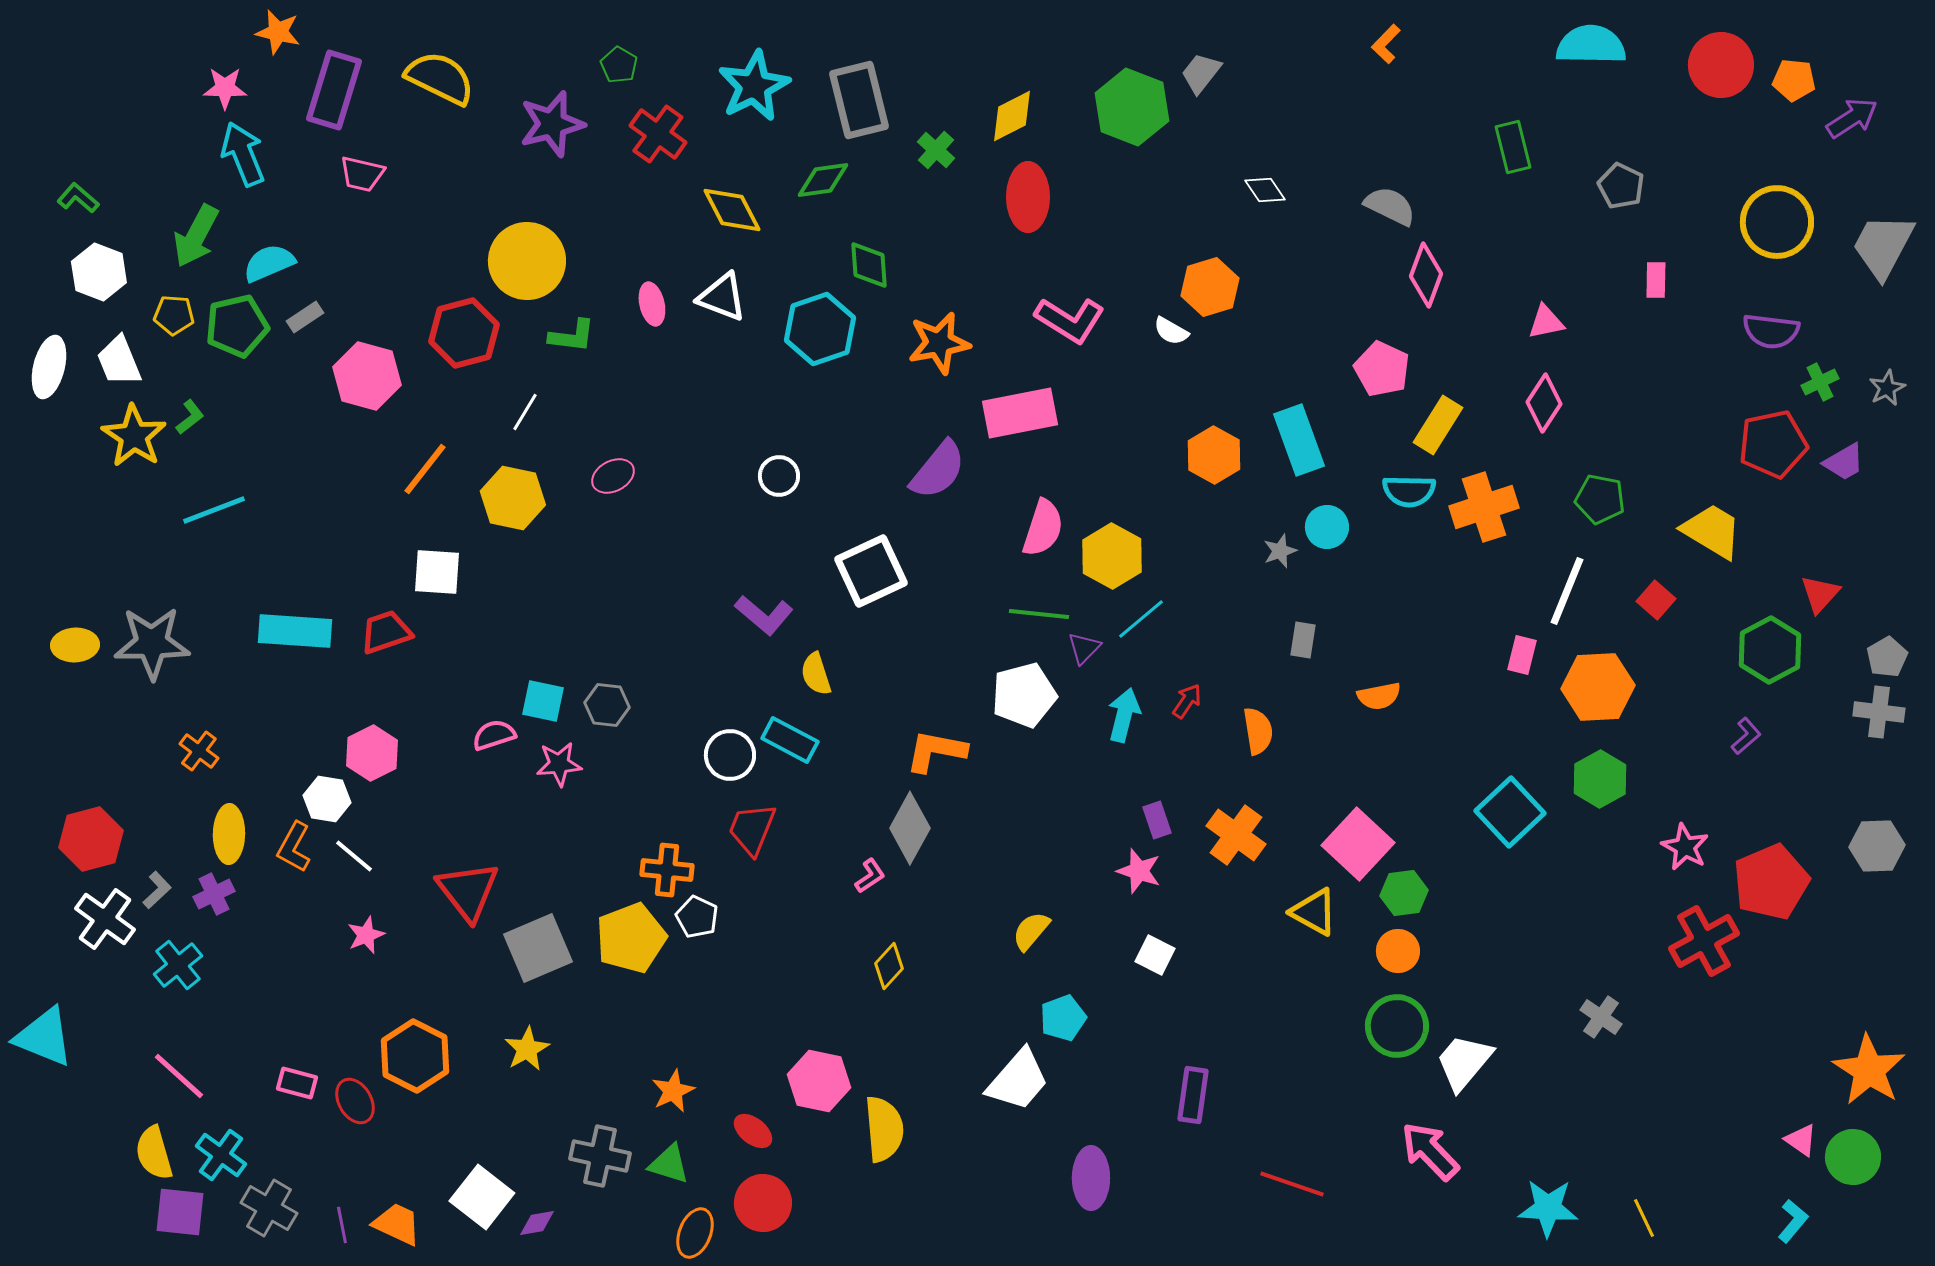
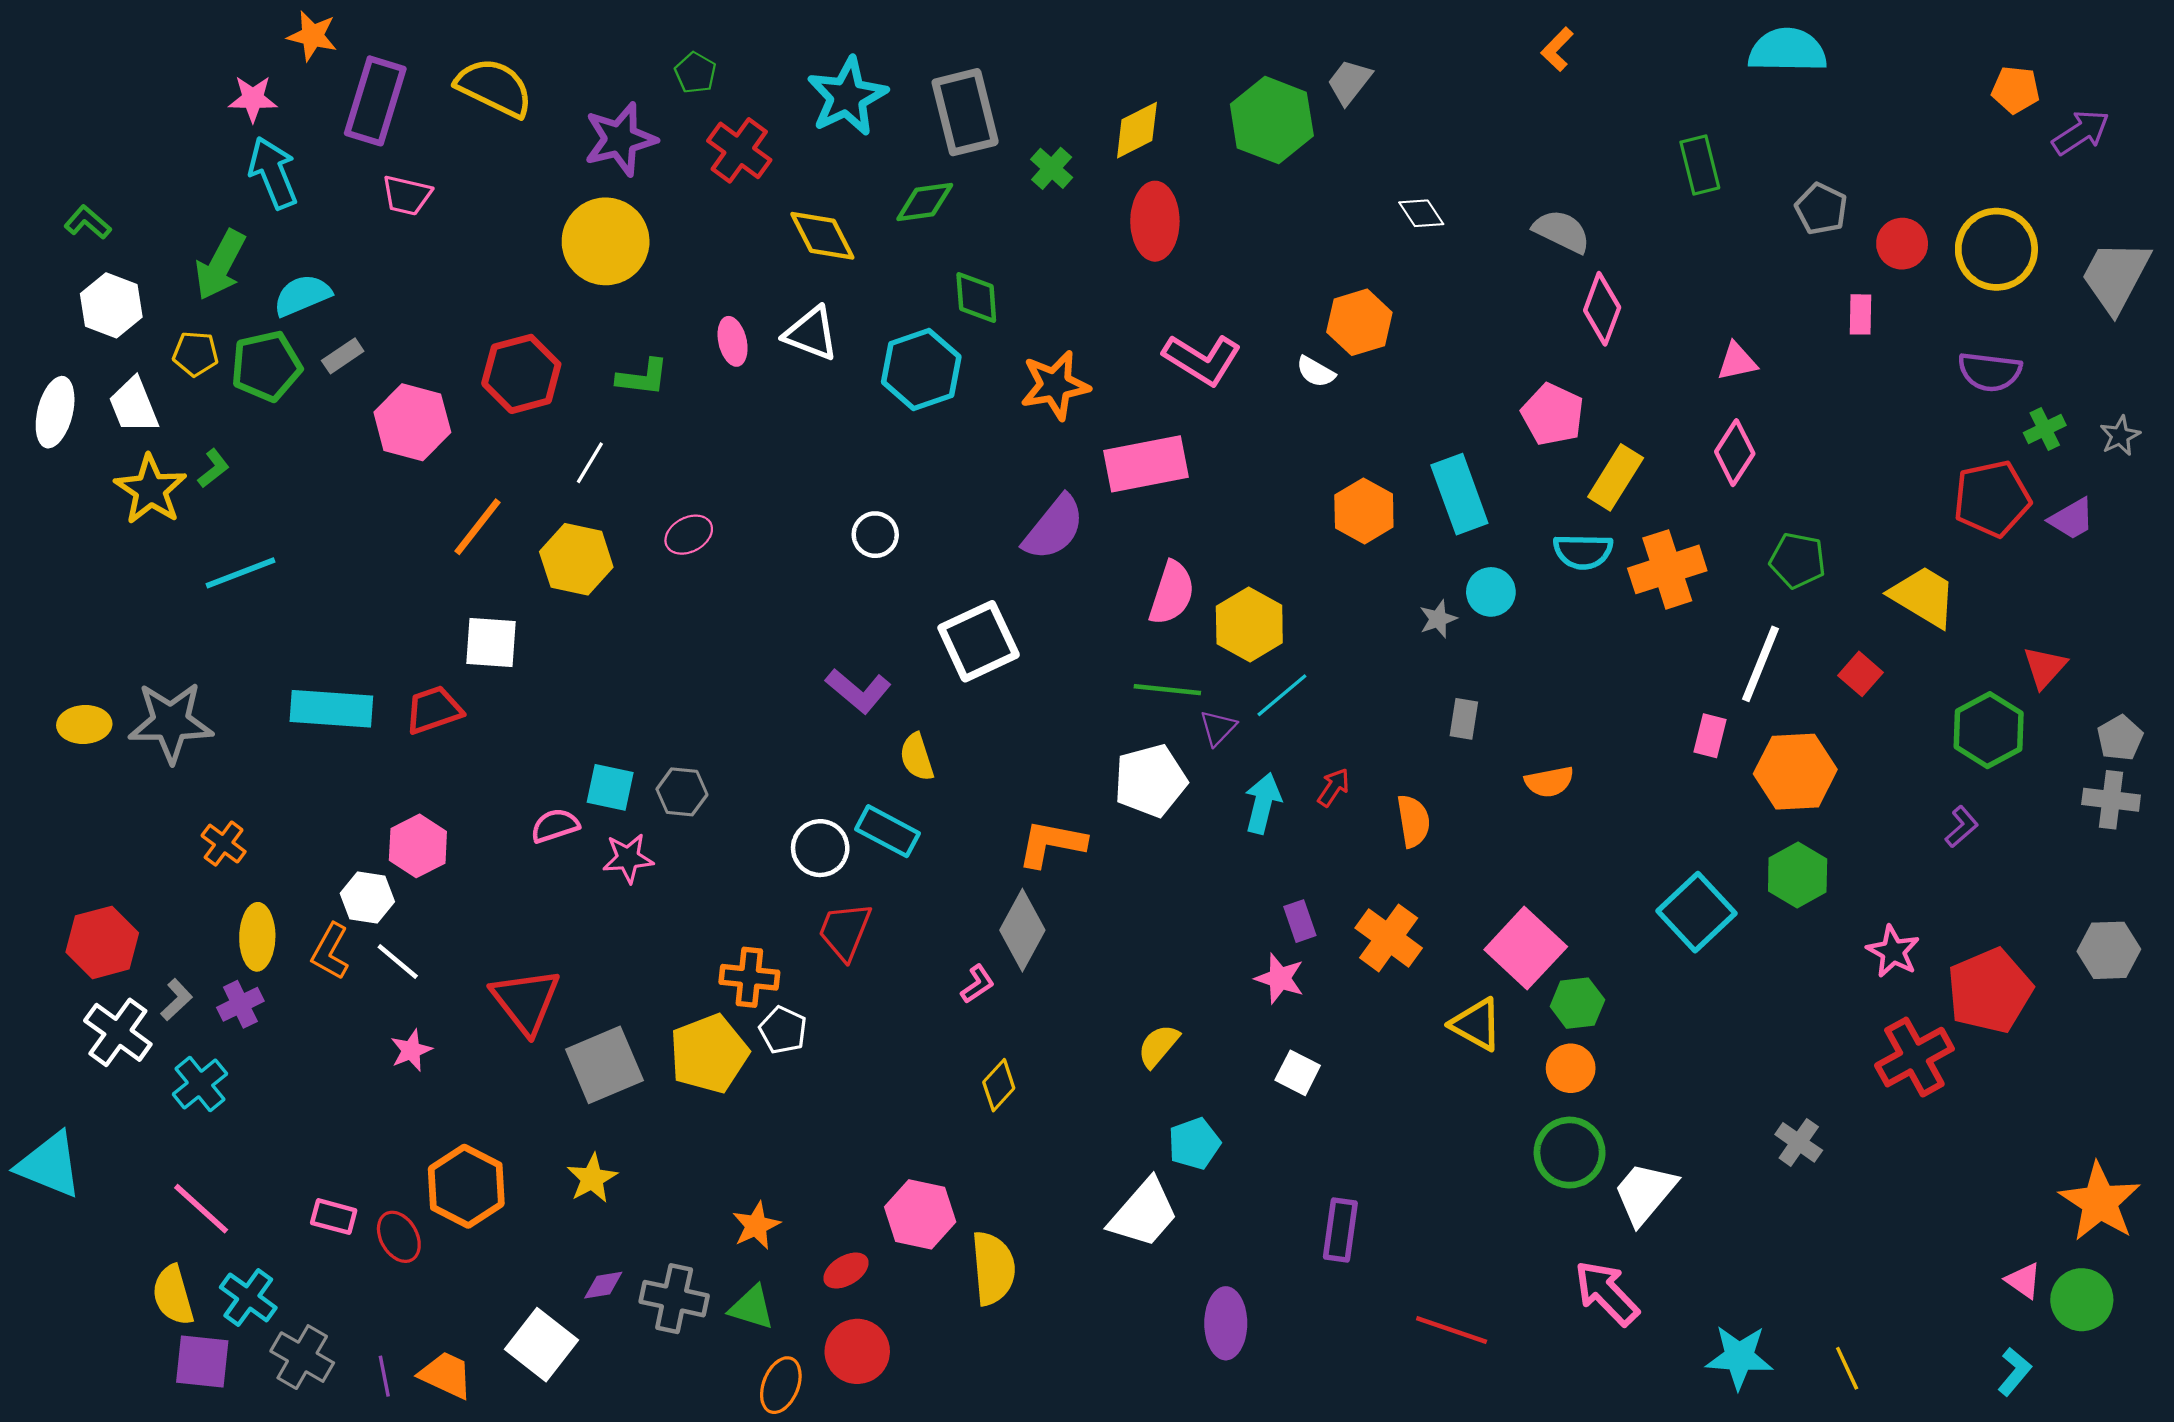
red circle: (1721, 65) -> (1902, 244), moved, size x0.7
yellow circle: (527, 261) -> (606, 241), moved
red ellipse: (753, 1131) -> (846, 1271), turned -69
purple diamond: (537, 1223) -> (603, 1285), moved

